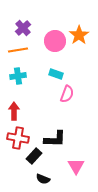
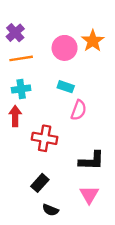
purple cross: (23, 28) -> (15, 33), moved
red arrow: (14, 111) -> (15, 116), moved
red cross: (18, 138) -> (45, 138), moved
black L-shape: (55, 139) -> (92, 161), moved

